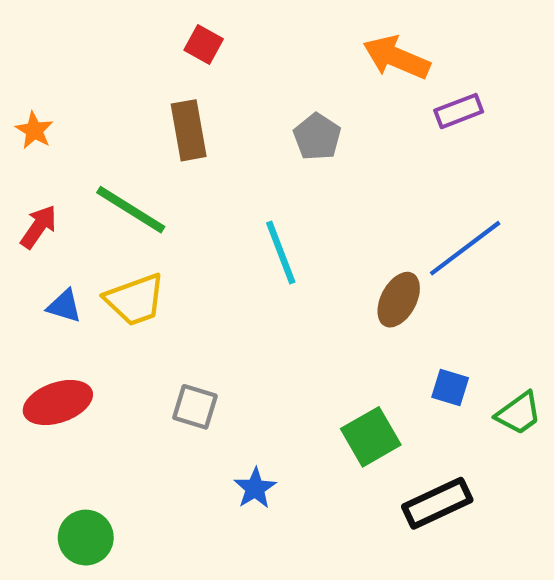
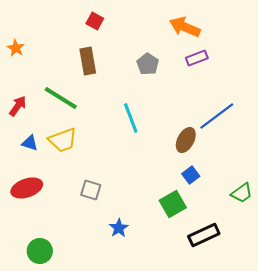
purple rectangle: (459, 111) -> (197, 58), moved
orange star: (34, 130) -> (16, 48), moved
blue square: (450, 388) -> (191, 175), moved, turned 36

